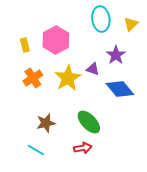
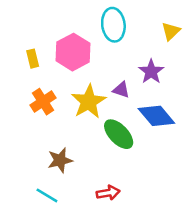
cyan ellipse: (101, 19) -> (113, 25), moved
green ellipse: (89, 122) -> (119, 134), moved

